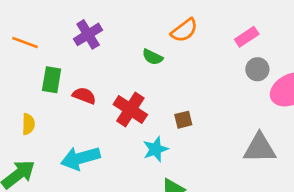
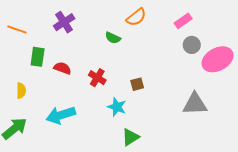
red cross: (130, 110) -> (97, 78), size x0.7
cyan star: (155, 149) -> (117, 107), turned -30

